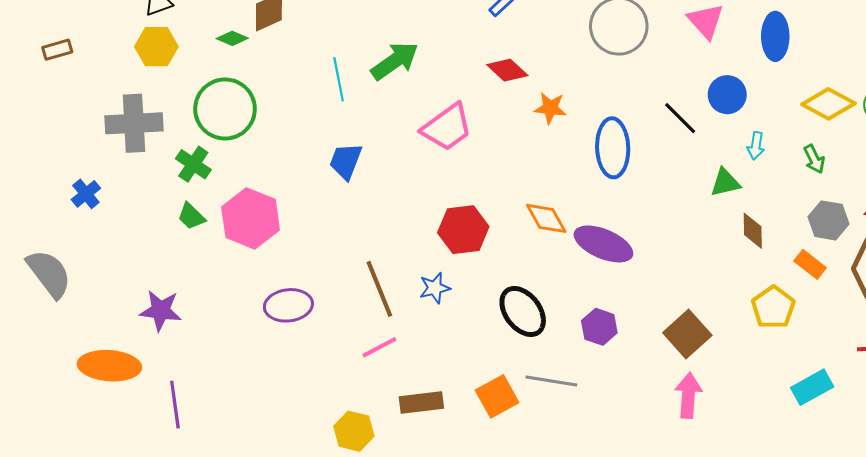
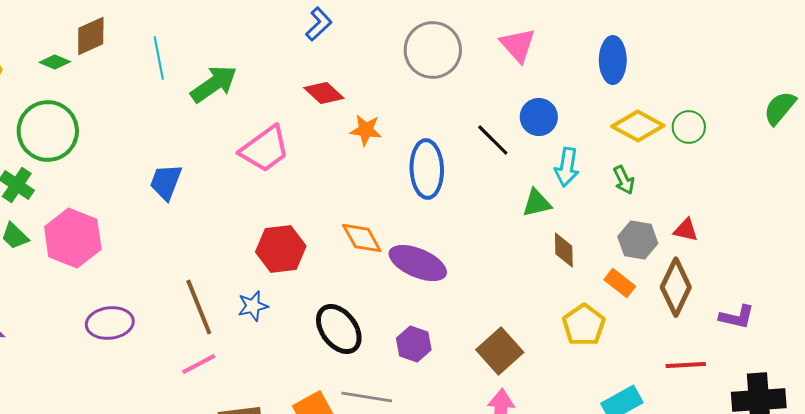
blue ellipse: (775, 36) -> (613, 60), moved
cyan line: (339, 79) -> (159, 58), moved
cyan arrow: (756, 146) -> (567, 167), size x1.4

